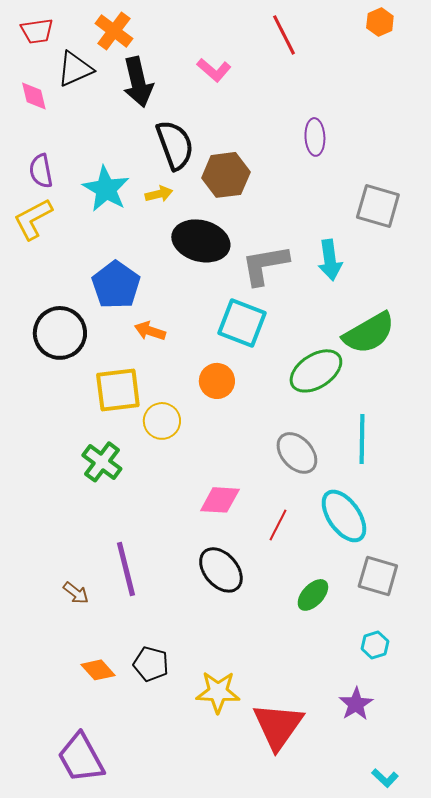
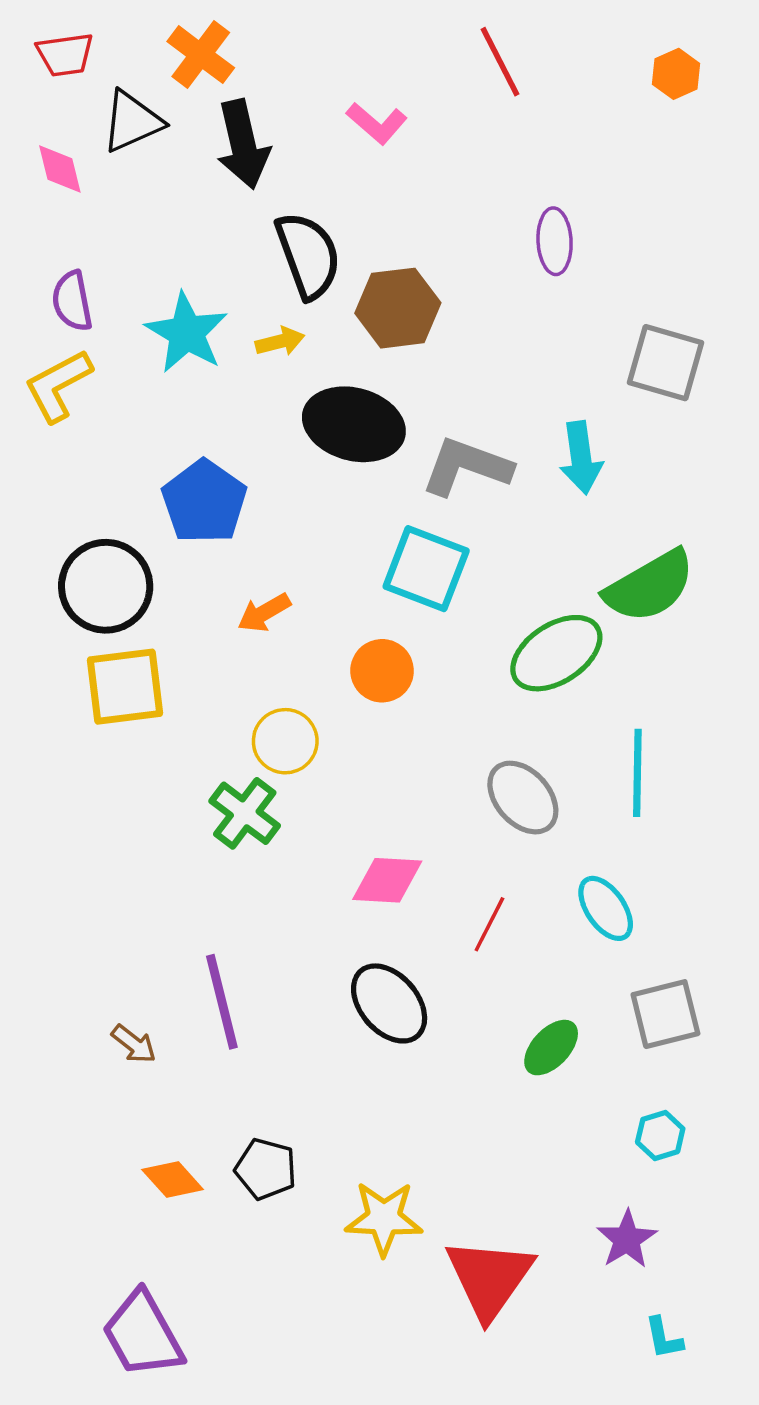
orange hexagon: (380, 22) -> (676, 74), moved
gray L-shape: (265, 265) -> (467, 467), turned 30
orange arrow: (150, 331) -> (264, 613), moved, turned -48
yellow square: (118, 390) -> (125, 687), moved
green cross: (102, 462) -> (245, 813), moved
cyan ellipse: (344, 516) -> (606, 908), size x0.7
gray square: (378, 576) -> (665, 1014), turned -30
cyan L-shape: (385, 778) -> (664, 1338), moved, turned 36

